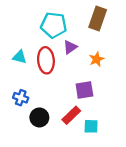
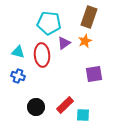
orange star: (97, 59) -> (85, 41), moved
purple square: (84, 90) -> (94, 74), moved
blue cross: (21, 98) -> (18, 76), moved

